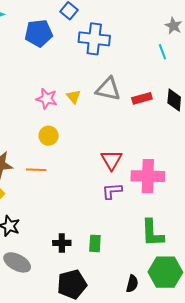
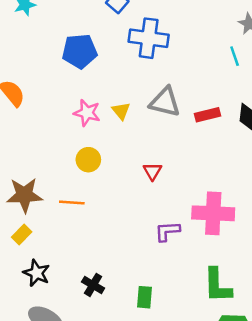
blue pentagon: (39, 33) -> (80, 51), moved
red triangle: (112, 160) -> (152, 171), moved, size x0.7
black cross: (62, 243) -> (93, 285), moved, turned 30

